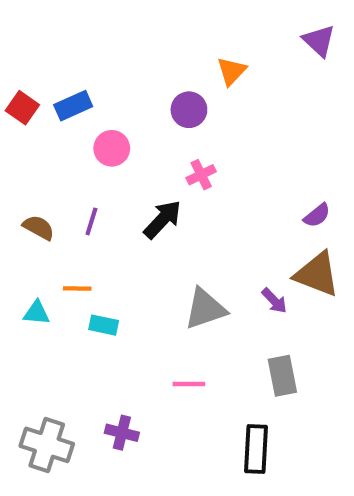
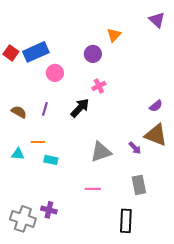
blue rectangle: (73, 106) -> (36, 52), size x1.4
purple cross: (122, 433) -> (49, 210), moved

